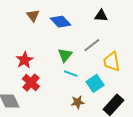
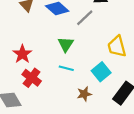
gray line: (92, 45) -> (85, 18), moved
cyan line: (71, 74) -> (66, 68), moved

